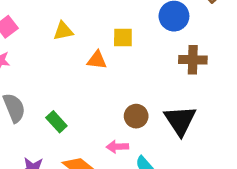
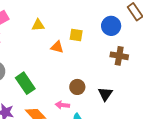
black triangle: (180, 120) -> (105, 94), size x0.7
green rectangle: (56, 122) -> (25, 83), size x1.5

